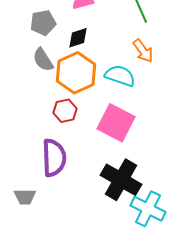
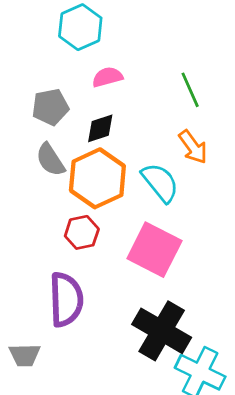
cyan semicircle: (120, 76) -> (160, 183), turned 32

